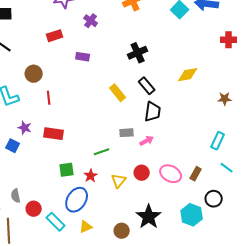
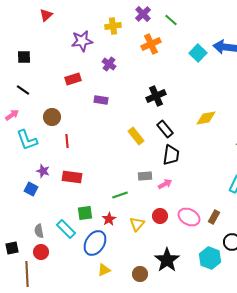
gray semicircle: (16, 196) -> (39, 231), moved
red circle: (34, 209) -> (41, 252), moved
cyan rectangle: (56, 222) -> (66, 229), moved

